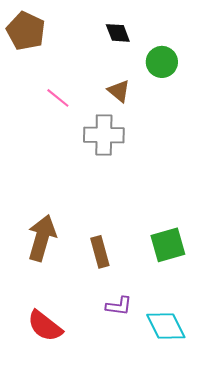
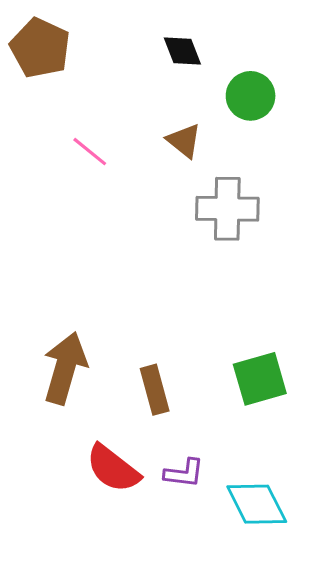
gray cross: (104, 135) -> (227, 209), moved
red semicircle: (45, 326) -> (113, 469), moved

